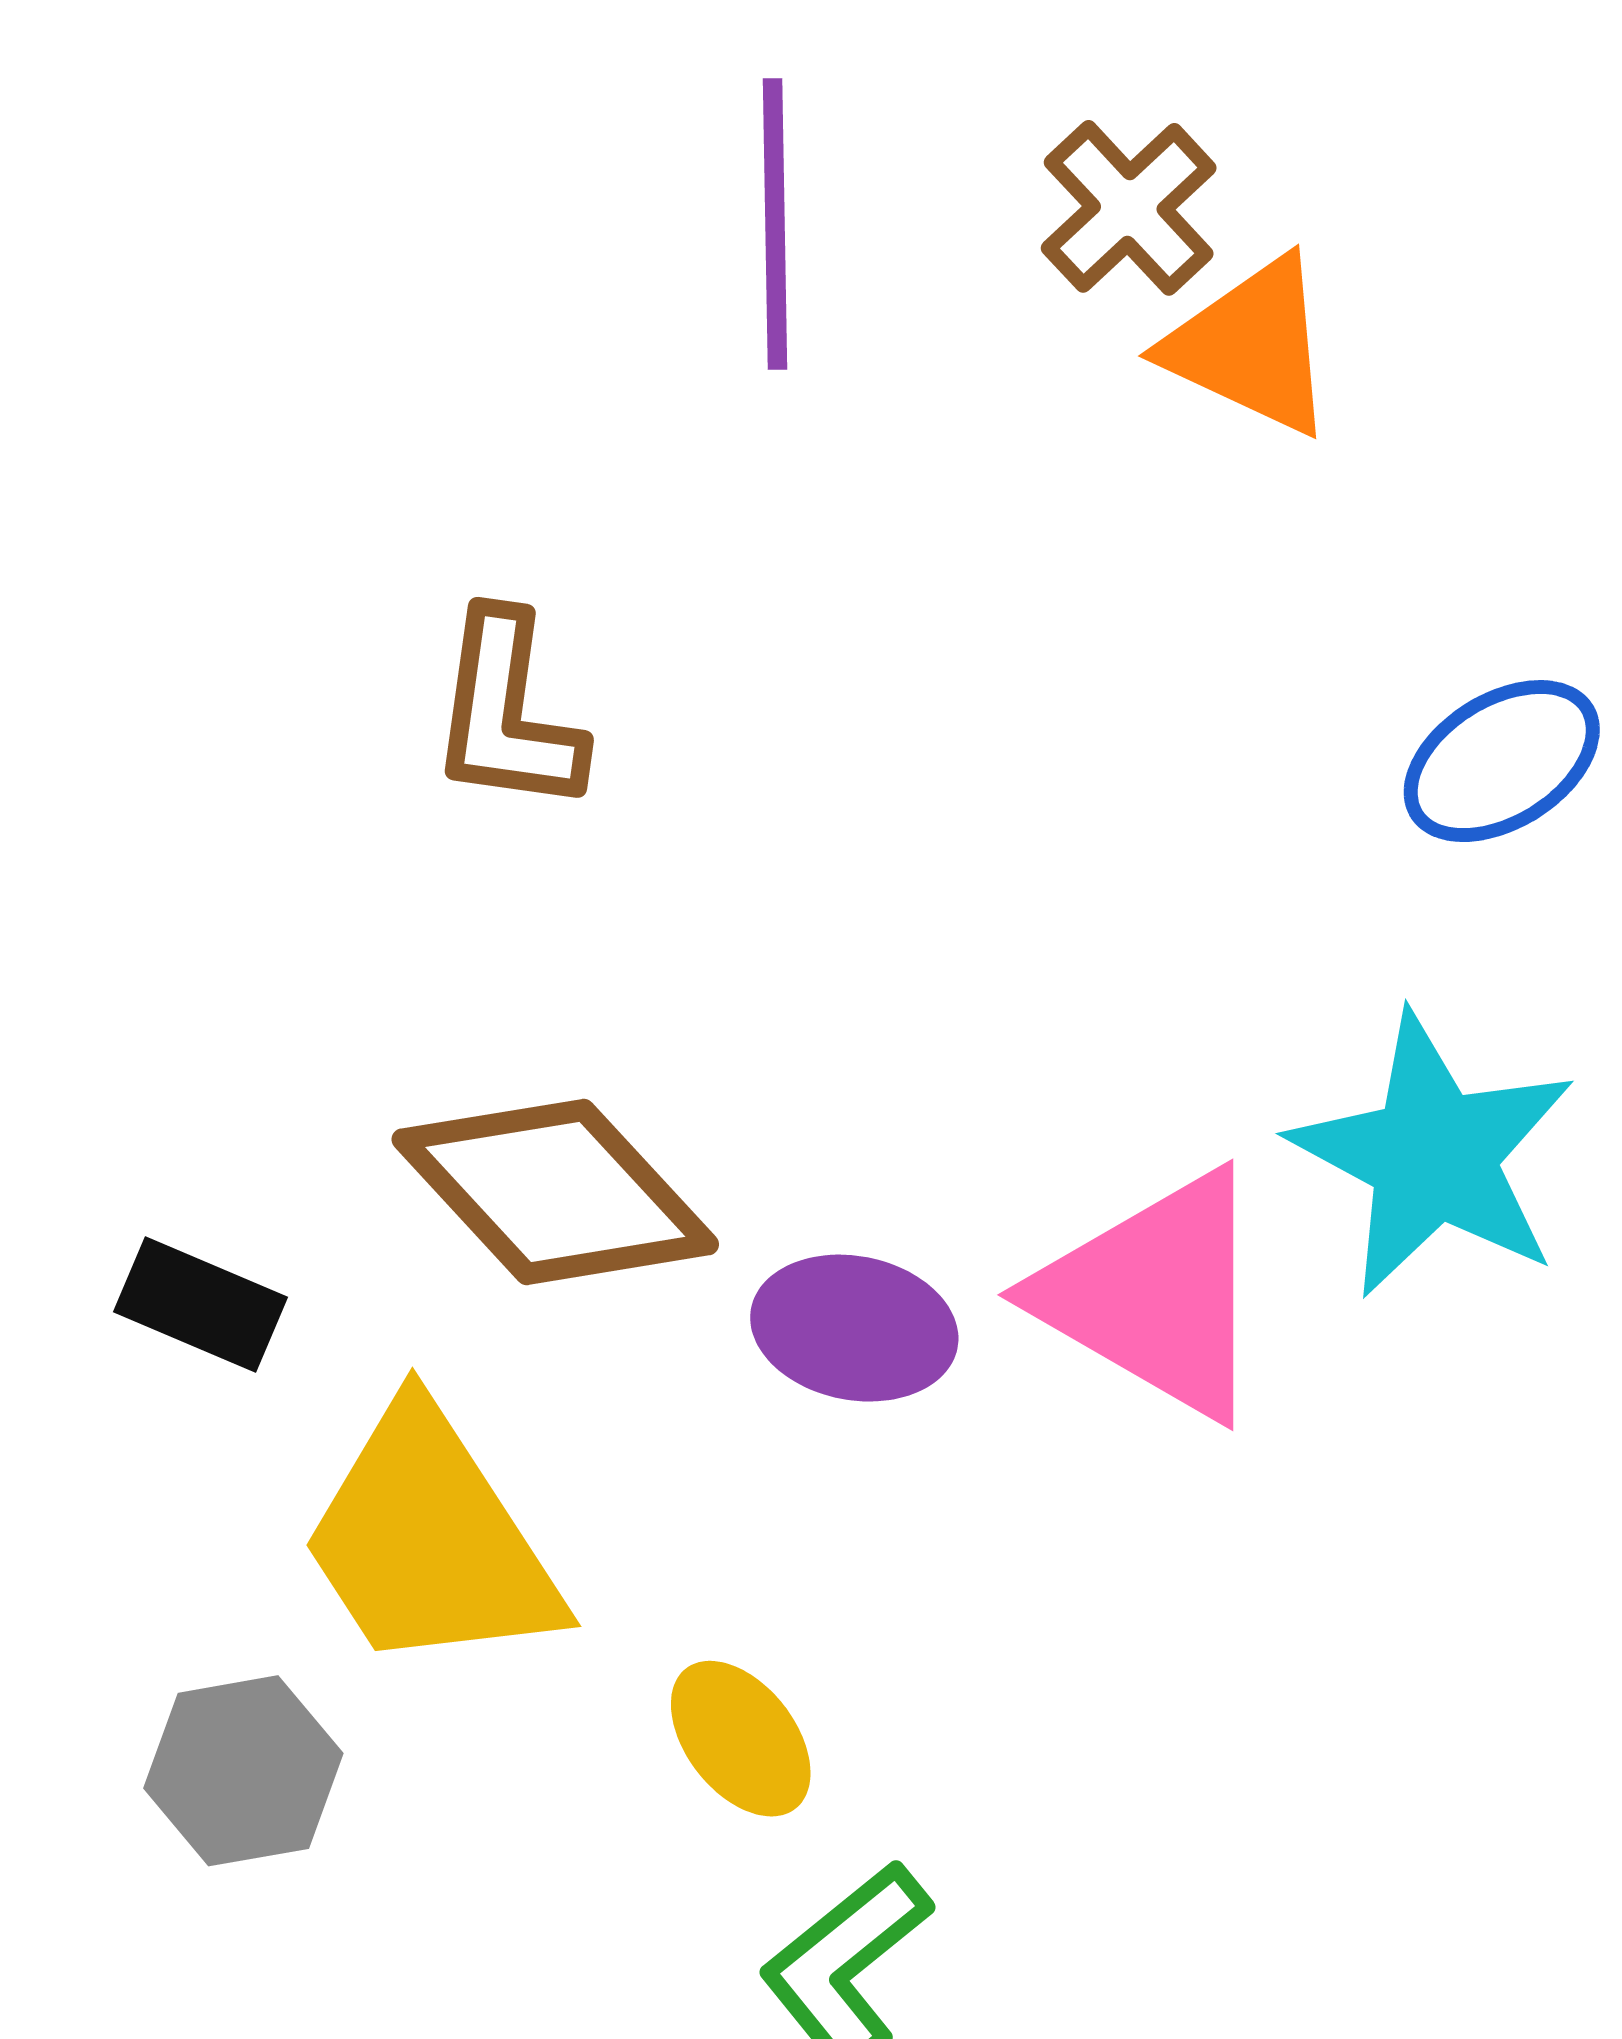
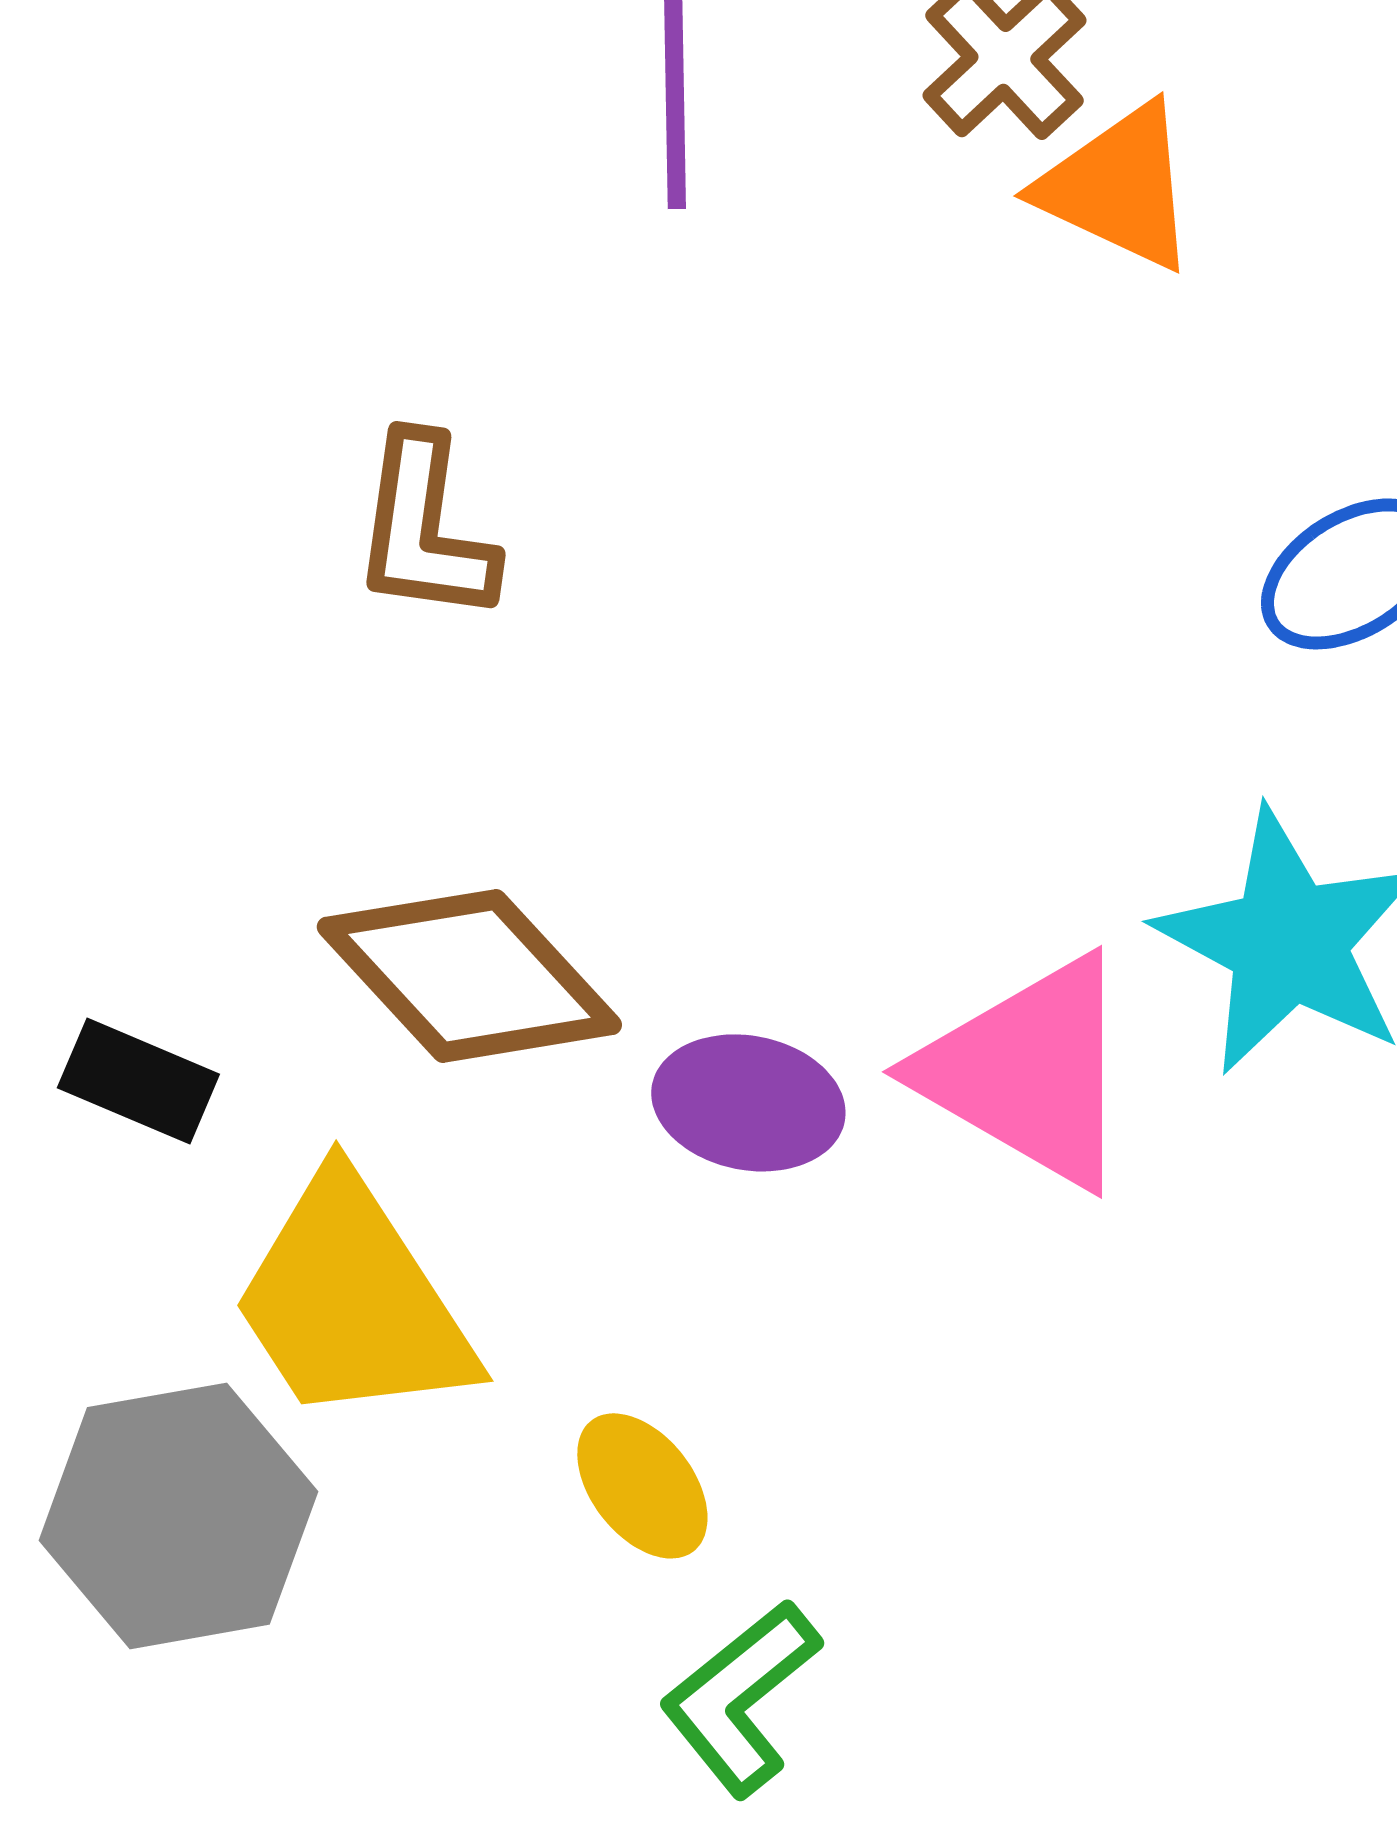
gray hexagon: (243, 1771) -> (178, 1516), size x1.5

